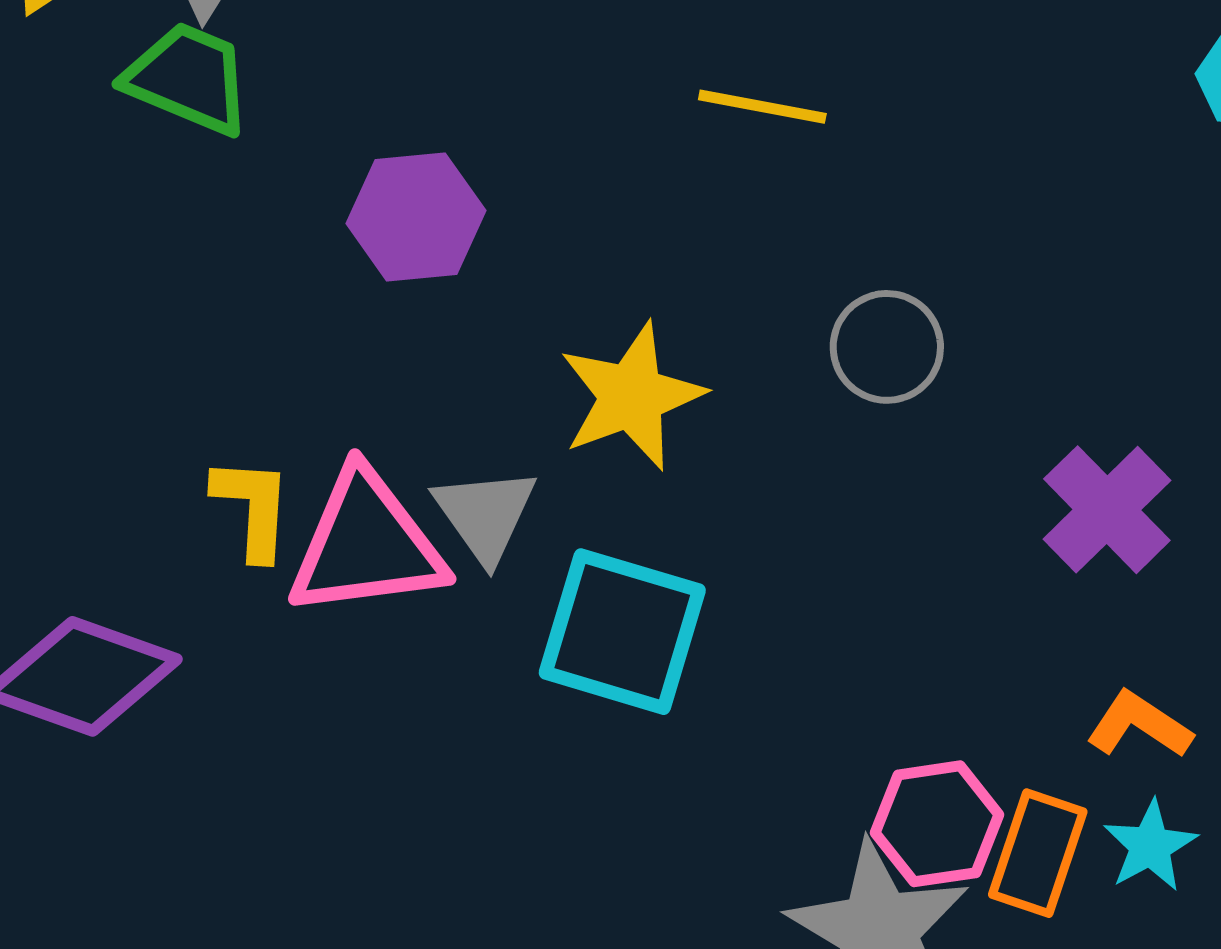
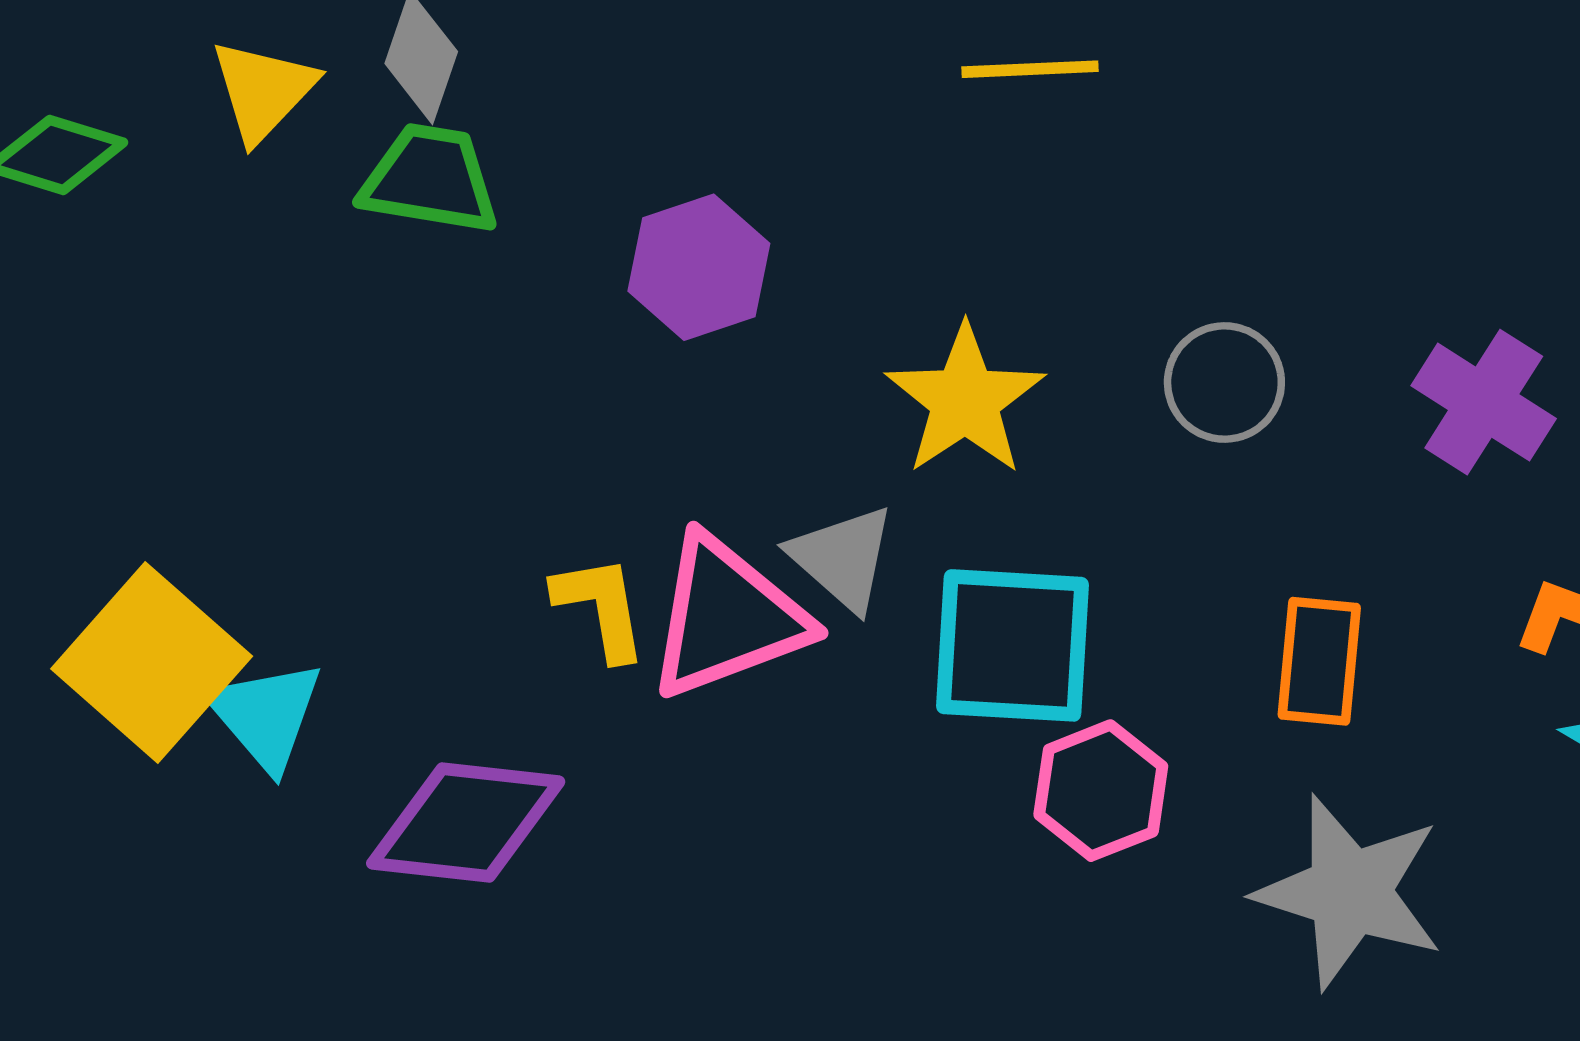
gray circle: (887, 347) -> (1224, 382), moved
pink hexagon: (937, 824) -> (1101, 791), moved
orange rectangle: (1038, 853) -> (1319, 661), moved

